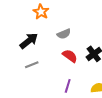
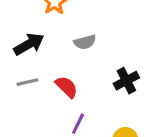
red semicircle: (70, 56) -> (67, 87), moved

